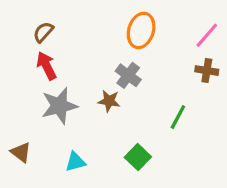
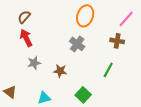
brown cross: (207, 71) -> (117, 41), moved
brown star: (109, 101) -> (60, 71), moved
gray star: (59, 106) -> (34, 63), size x0.6

